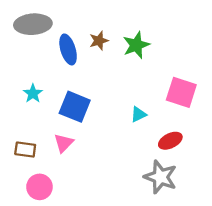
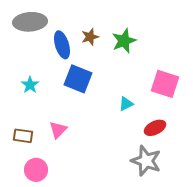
blue square: (75, 107) -> (78, 79), moved

